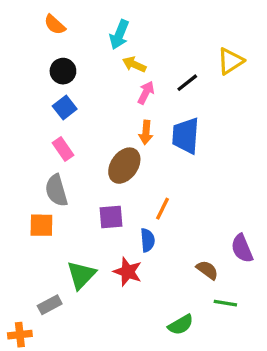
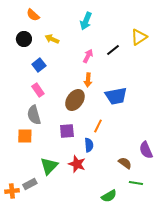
cyan arrow: (119, 35) -> (86, 21), moved
yellow arrow: (134, 64) -> (52, 39), moved
black circle: (63, 71) -> (24, 39), moved
blue trapezoid: (186, 136) -> (116, 96), moved, turned -105
orange cross: (20, 335) -> (12, 191), moved

